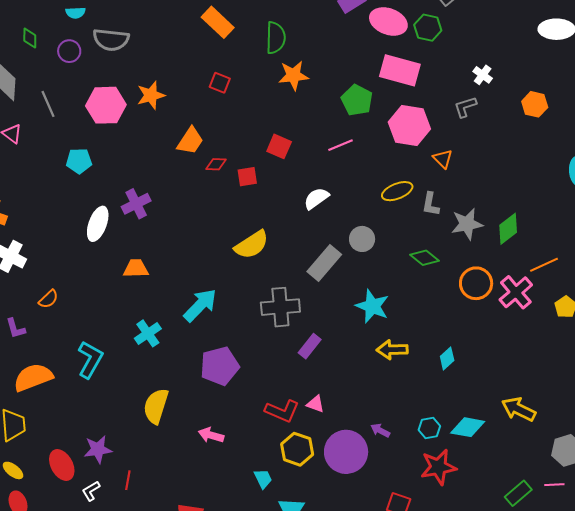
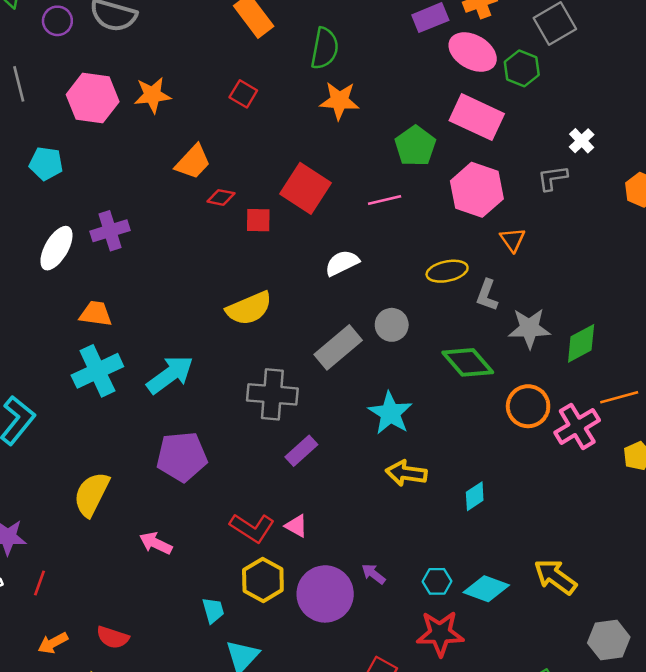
red square: (279, 146) -> (305, 188), size x1.5
green diamond: (425, 258) -> (468, 362), size x1.4
cyan cross: (148, 333) -> (97, 371), moved, size x1.4

